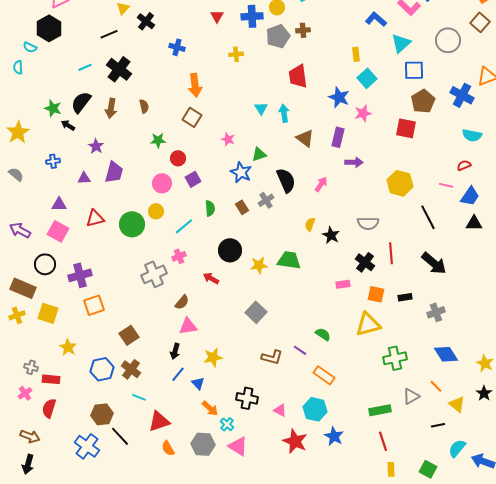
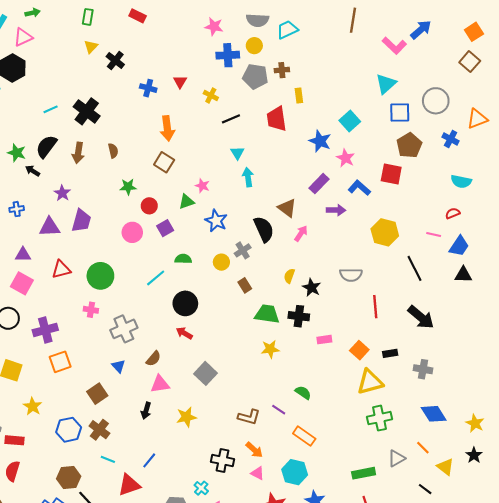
red triangle: (217, 16) -> (180, 82), moved
blue L-shape: (376, 19) -> (359, 188), moved
black line: (109, 34) -> (231, 119), moved
gray pentagon: (278, 36) -> (255, 76), turned 30
gray circle: (448, 40) -> (436, 101), moved
yellow cross: (236, 54) -> (211, 95), turned 32
yellow rectangle: (356, 54) -> (299, 95), moved
blue cross: (462, 95) -> (451, 139), size x0.7
cyan arrow: (284, 113) -> (248, 177), moved
pink star: (363, 113) -> (346, 158), turned -30
purple rectangle: (338, 137) -> (319, 184), turned 30
brown triangle: (305, 138) -> (287, 208), moved
green triangle: (259, 154) -> (186, 202), moved
purple triangle: (84, 178) -> (50, 227), size x1.5
brown rectangle: (242, 207) -> (245, 285), moved
green semicircle: (210, 208) -> (183, 259), turned -84
yellow circle: (156, 211) -> (221, 262), moved
black circle: (230, 250) -> (185, 303), moved
pink cross: (179, 256) -> (91, 310), moved, turned 32
black cross: (365, 262) -> (299, 316), moved, turned -30
yellow star: (259, 265) -> (270, 349), moved
orange square: (376, 294) -> (359, 350), turned 30
gray square: (256, 312) -> (205, 373), moved
gray cross: (436, 312) -> (423, 369), turned 30
yellow triangle: (368, 324) -> (370, 382), moved
blue line: (178, 374) -> (149, 460), moved
blue triangle: (198, 383) -> (118, 366), moved
orange arrow: (210, 408) -> (254, 450), moved
black line: (438, 425) -> (425, 489), turned 48

